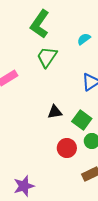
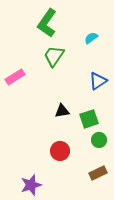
green square: (82, 120) -> (89, 119), turned 36
red circle: (67, 148) -> (60, 151), moved

